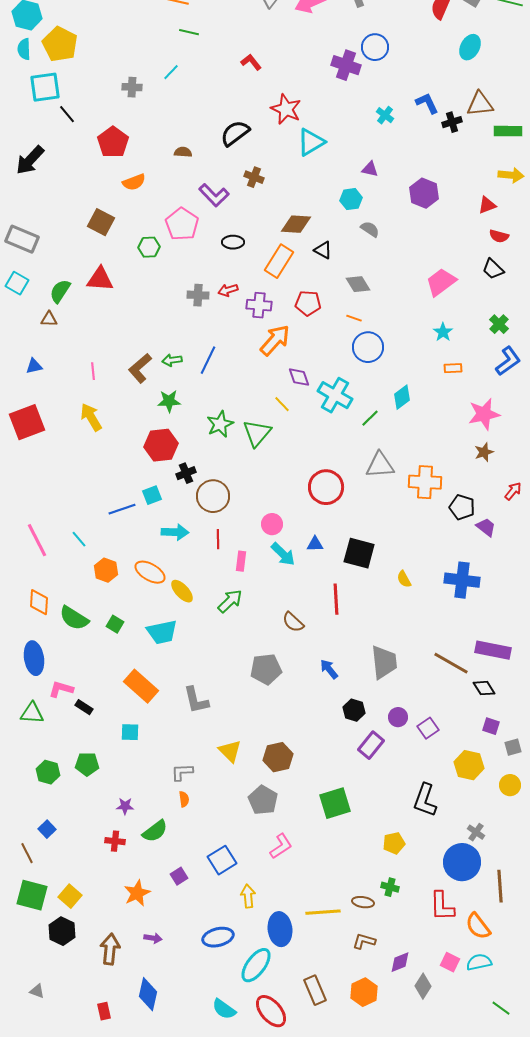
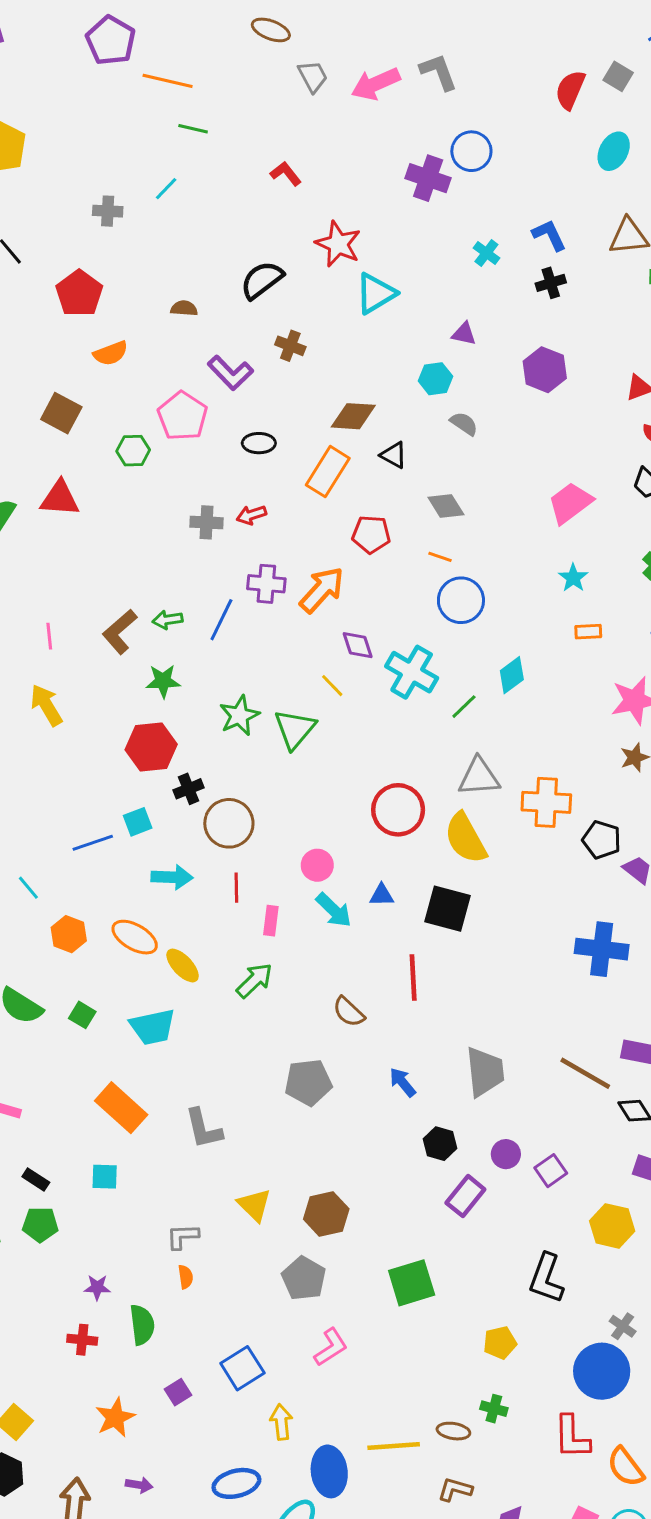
black cross: (452, 122) -> (551, 283), moved
purple cross: (259, 305) -> (266, 584), moved
yellow semicircle: (404, 579) -> (465, 838), moved, size x2.0
black rectangle: (84, 707) -> (36, 1180), moved
green semicircle: (155, 831) -> (142, 1325), turned -60

